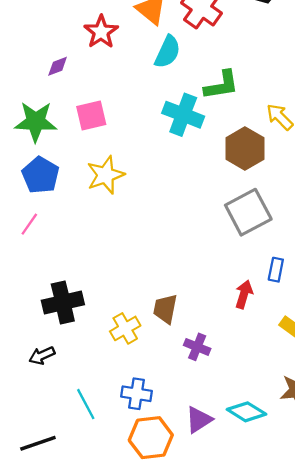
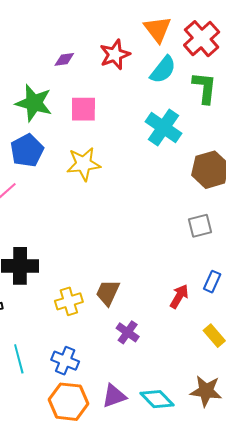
red star: (101, 32) -> (115, 55), moved
green L-shape: (221, 85) -> (205, 88), moved, turned -88
gray square: (248, 212) -> (200, 226), size x0.6

